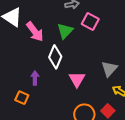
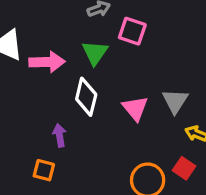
pink arrow: (35, 32) -> (47, 62), turned -45
pink triangle: (77, 79) -> (135, 108), moved

